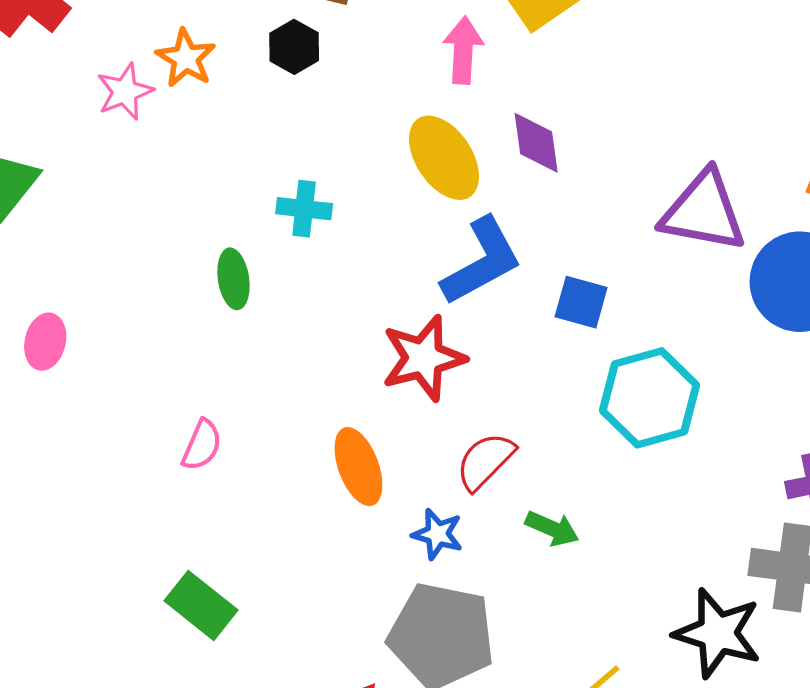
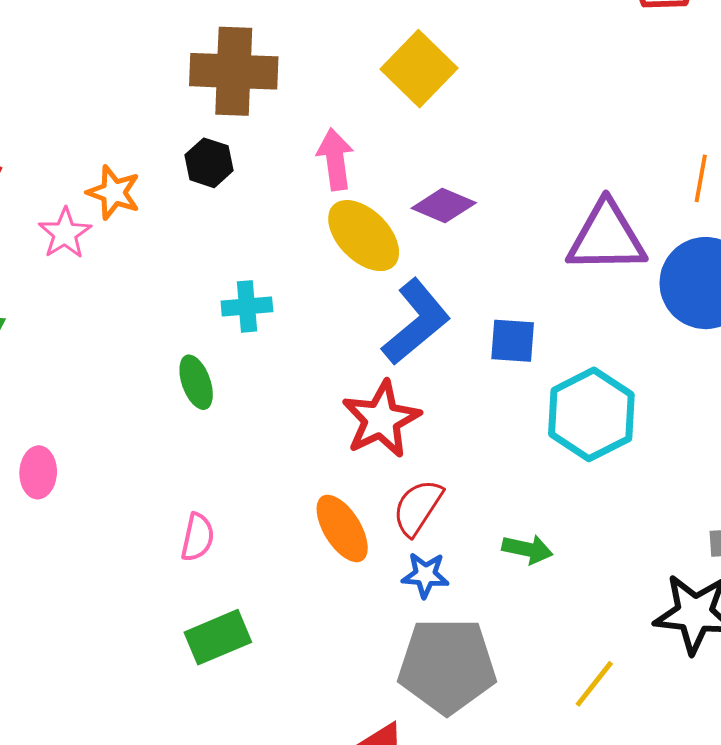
pink arrow: (463, 50) -> (335, 159), moved
purple diamond: (536, 143) -> (444, 205), turned -48
red semicircle: (485, 461) -> (418, 507), moved
green rectangle: (201, 605) -> (218, 637), moved, turned -50

